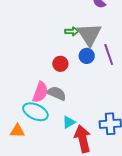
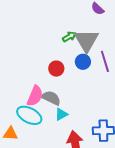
green arrow: (72, 31) -> (69, 37), turned -32
cyan triangle: (69, 122) -> (61, 114), moved

